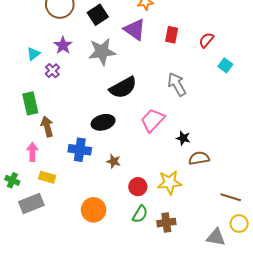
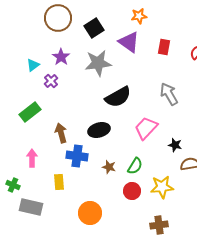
green rectangle: (30, 103) -> (30, 112), turned 65
brown arrow: (47, 127) -> (61, 133), moved
yellow rectangle: (47, 177) -> (59, 182), moved, turned 70
gray rectangle: (31, 204) -> (31, 207), turned 35
green semicircle: (140, 214) -> (135, 166), moved

